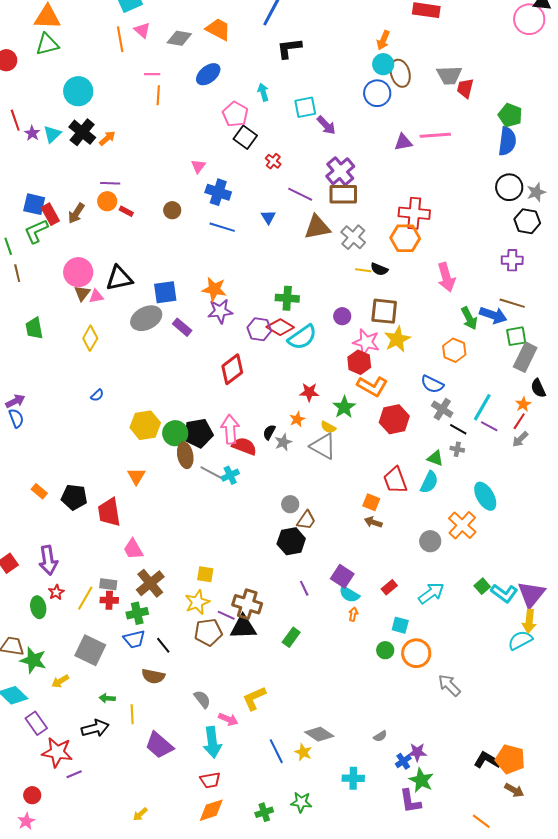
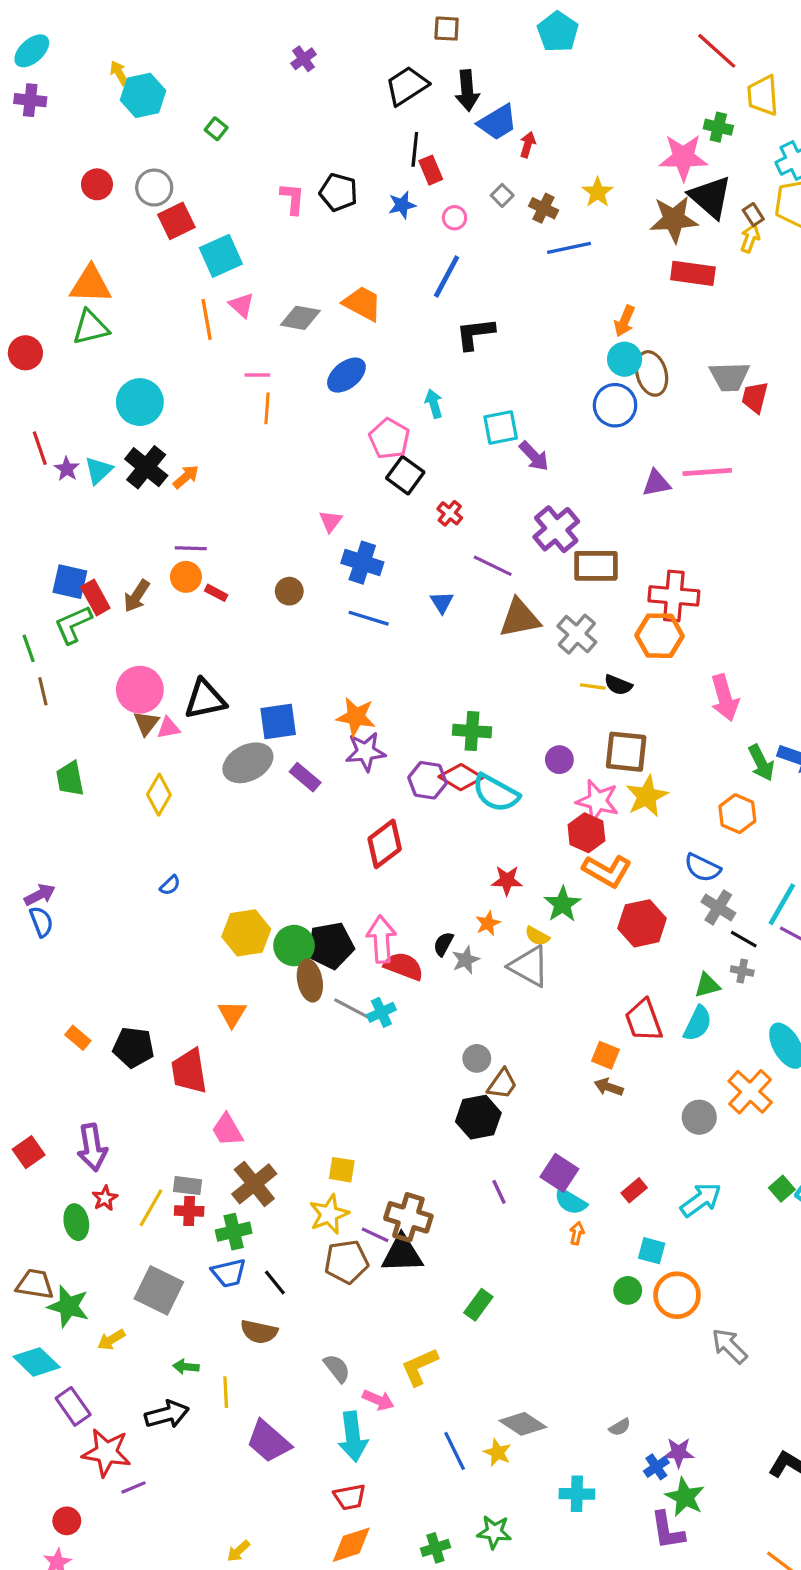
brown rectangle: (343, 194) -> (596, 566), moved
cyan semicircle: (302, 337) -> (496, 793), turned 64
green triangle: (435, 458) -> (707, 985), turned -36
green rectangle: (291, 637) -> (478, 1305), moved

